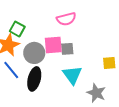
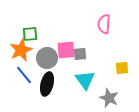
pink semicircle: (66, 19) -> (104, 24), moved, turned 108
green square: (17, 29) -> (30, 34), turned -35

